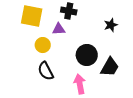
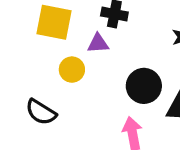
black semicircle: (46, 71) -> (41, 112), moved, turned -30

